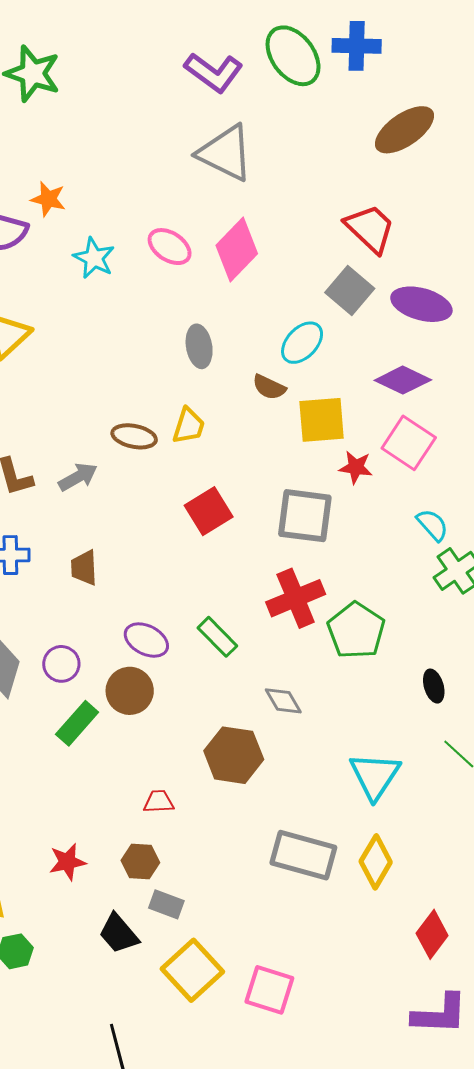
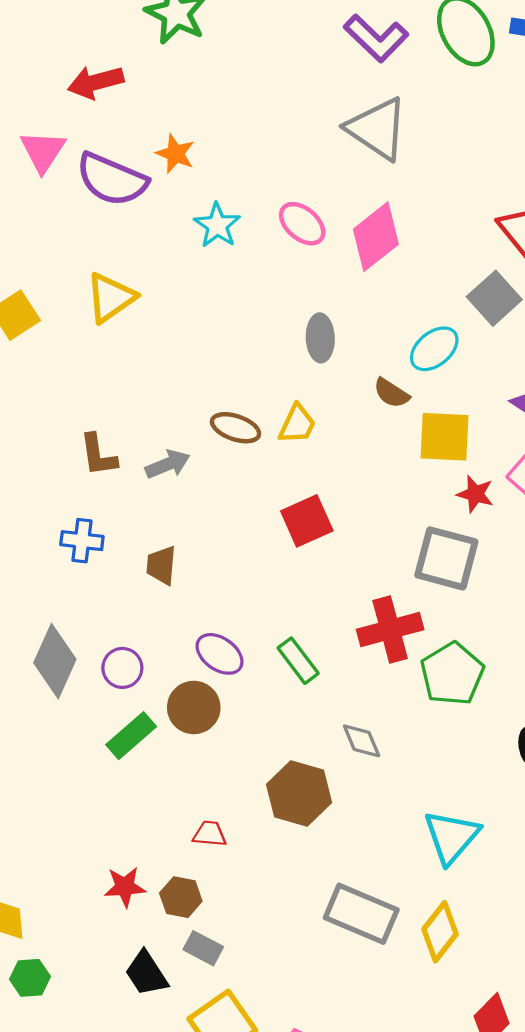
gray square: (305, 516) -> (446, 558), moved
red star: (67, 862) -> (125, 887), moved

